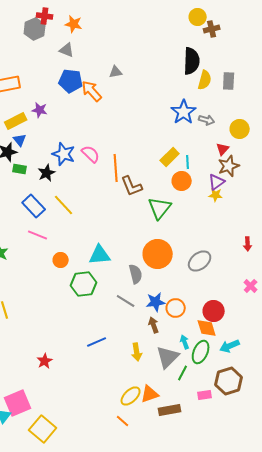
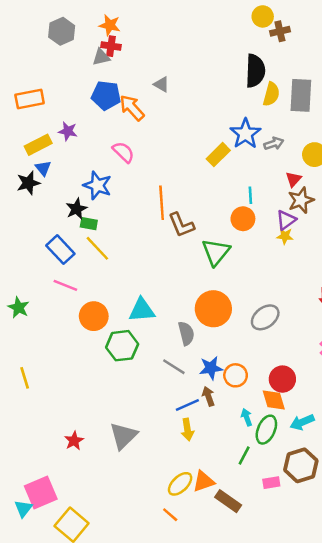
red cross: (45, 16) -> (111, 46), moved
gray triangle: (67, 50) -> (101, 57), turned -35
gray triangle: (116, 72) -> (162, 84), turned 40
gray rectangle: (229, 81) -> (301, 95), size x1.5
gray arrow: (207, 120) -> (274, 143), turned -35
pink semicircle: (91, 154) -> (123, 152), moved
yellow rectangle: (170, 157) -> (218, 155), moved
green rectangle: (20, 169) -> (89, 224), moved
orange circle: (61, 260) -> (94, 316), size x1.5
blue line: (97, 342) -> (187, 405), moved
gray triangle: (168, 357) -> (123, 436), moved
brown rectangle: (170, 410) -> (228, 501), turned 45

